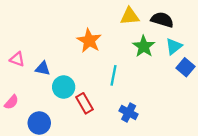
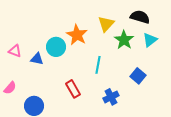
yellow triangle: (130, 16) -> (106, 24), moved, turned -42
blue square: (185, 67) -> (138, 76), moved
cyan circle: (64, 87) -> (56, 47), moved
blue cross: (129, 113) -> (111, 97), turned 35

